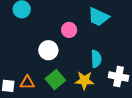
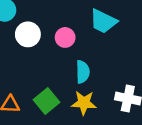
white circle: (48, 50) -> (28, 34), moved
cyan semicircle: (96, 59) -> (83, 72), moved

